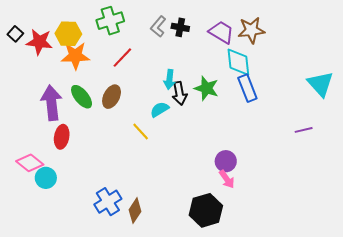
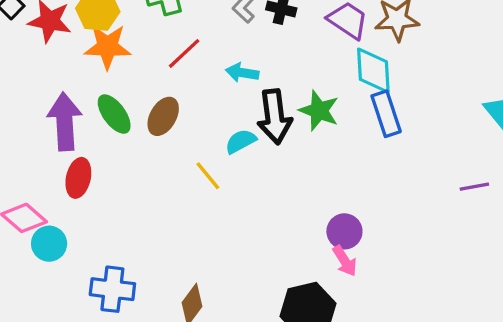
cyan arrow: (169, 79) -> (242, 73), moved, turned 90
black arrow: (180, 93) -> (275, 117), size x1.4
blue cross: (108, 202) -> (112, 289), moved, turned 36

